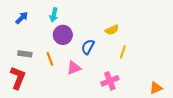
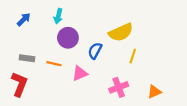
yellow semicircle: (112, 30) -> (121, 32), size x1.6
orange line: (50, 59) -> (54, 64), turned -56
orange triangle: (156, 88) -> (154, 92), moved

